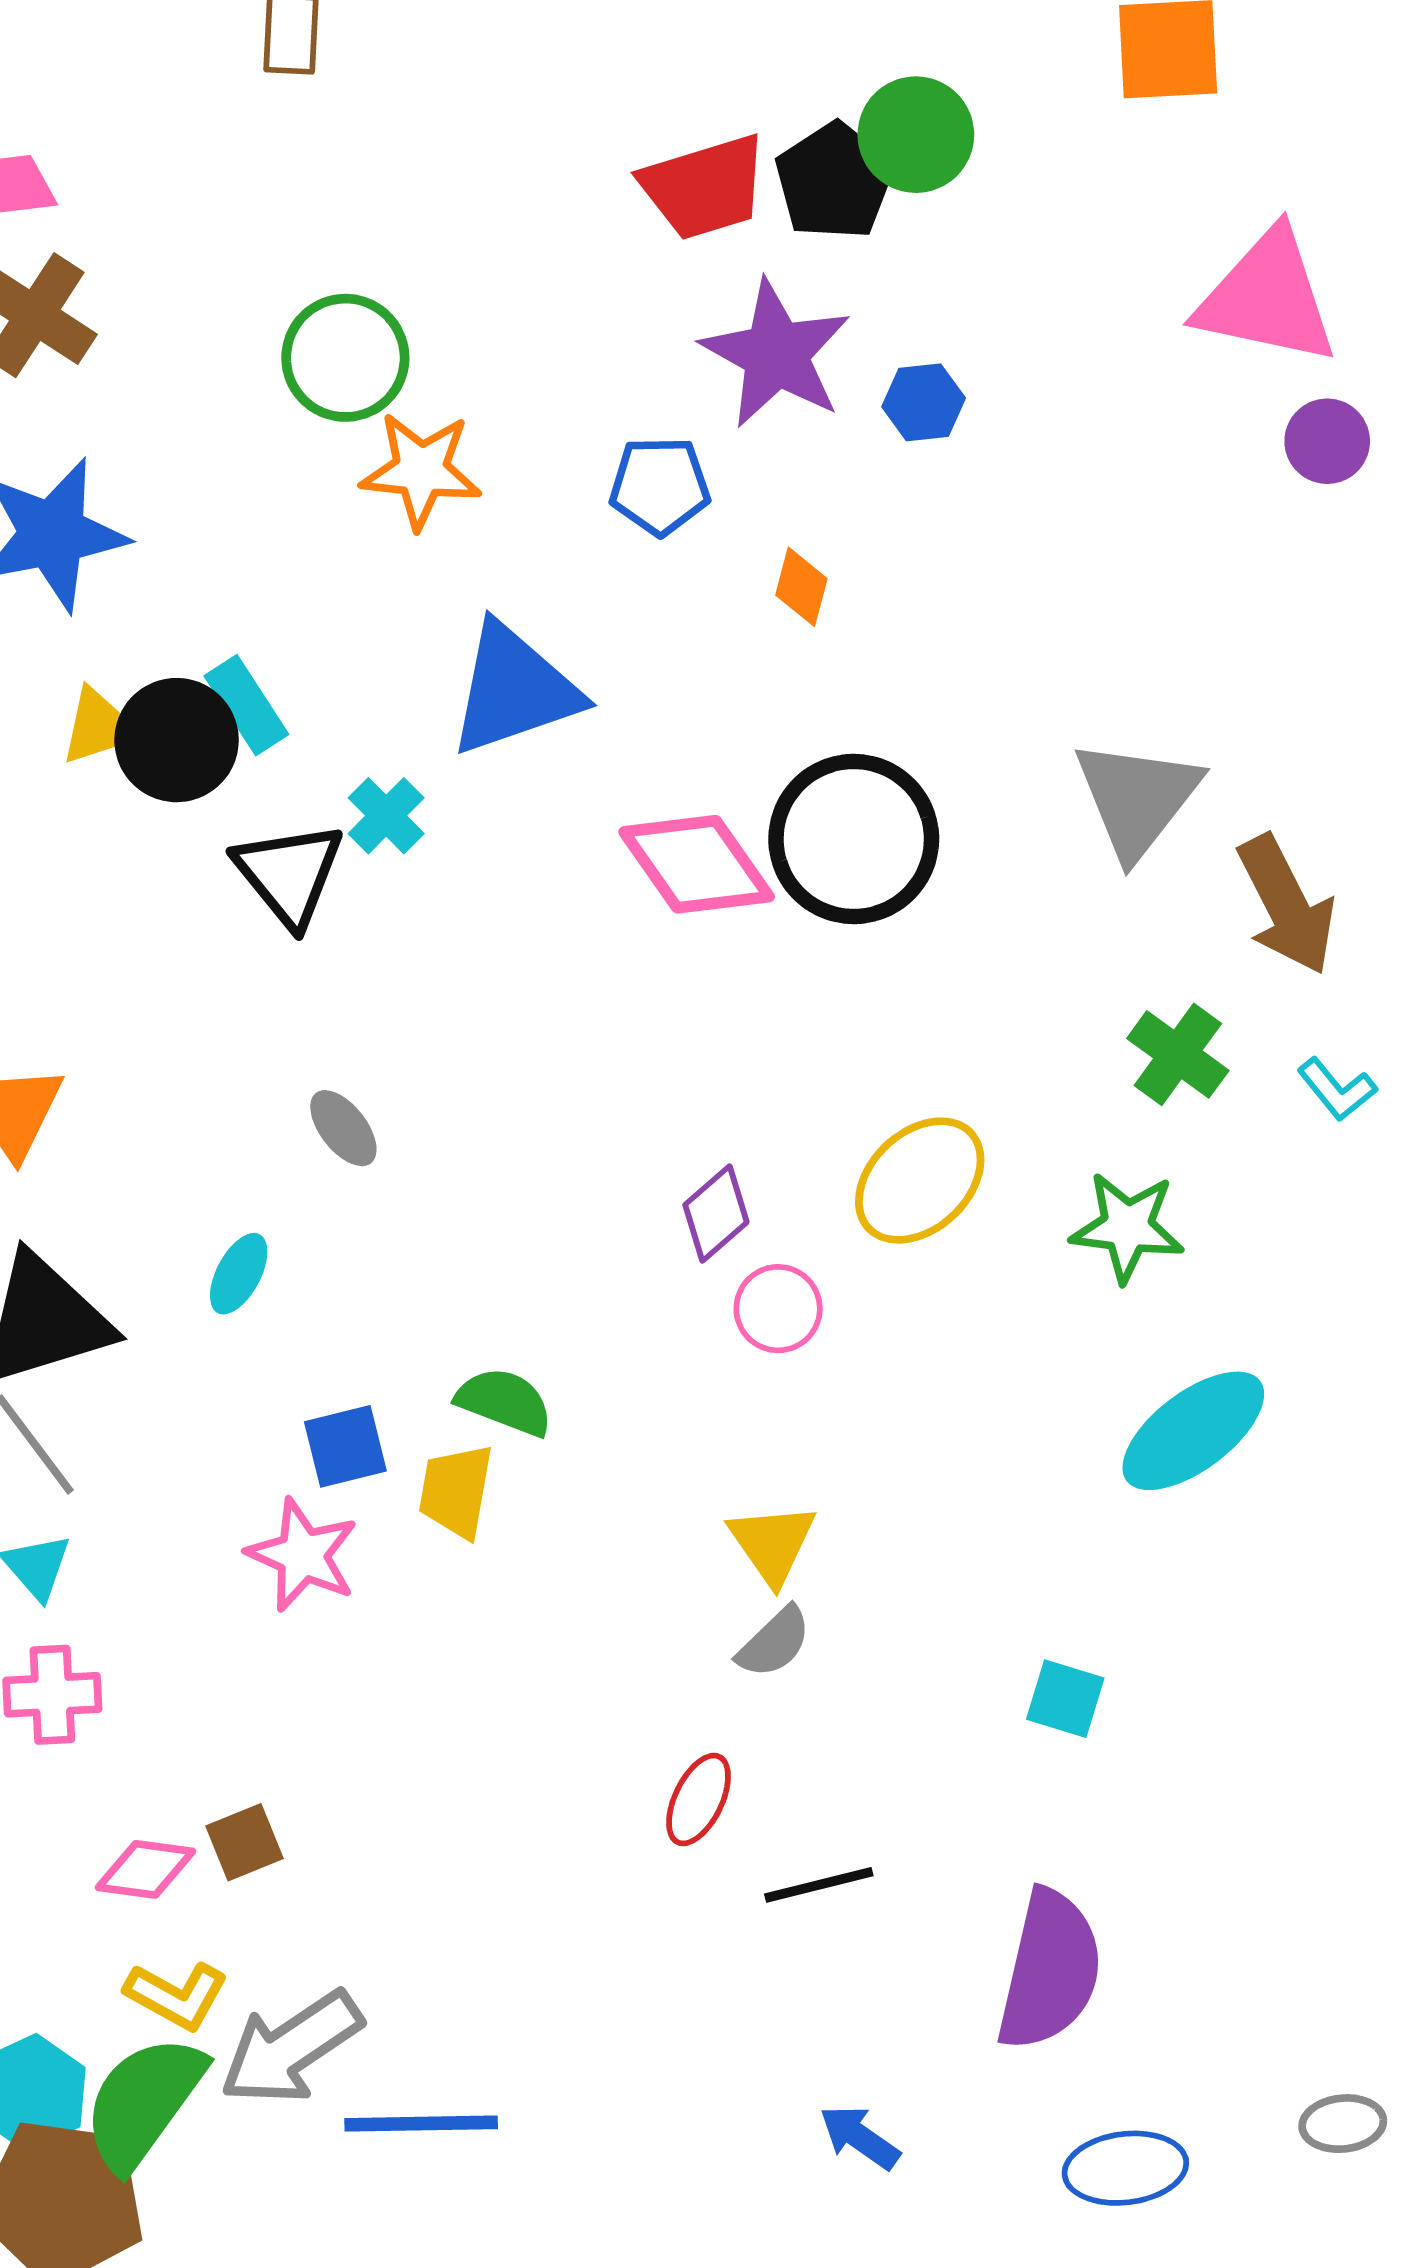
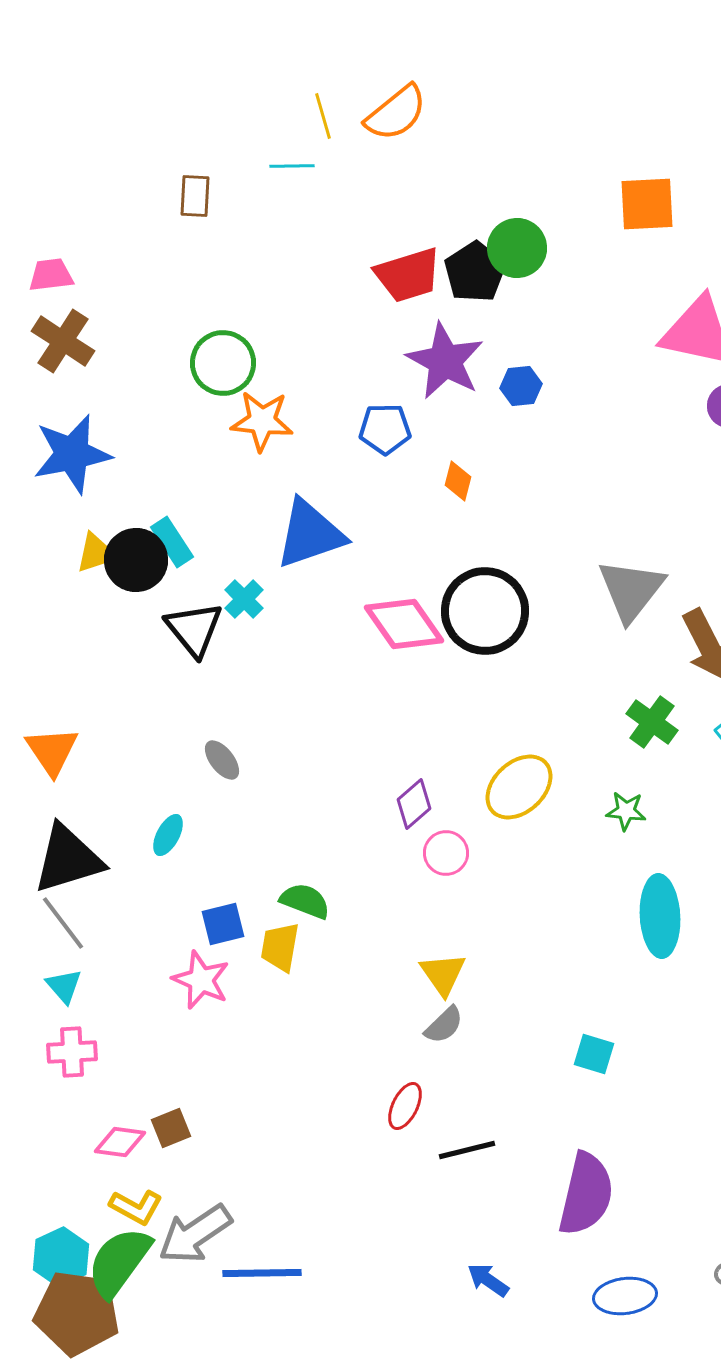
green star: (1127, 1227) -> (626, 811), size x0.7
cyan ellipse: (1193, 1431) -> (660, 916), turned -56

